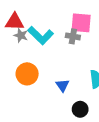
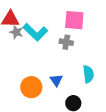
gray cross: (73, 36) -> (66, 42), moved
orange circle: (27, 74) -> (31, 87), moved

